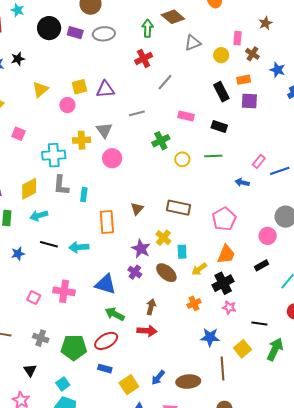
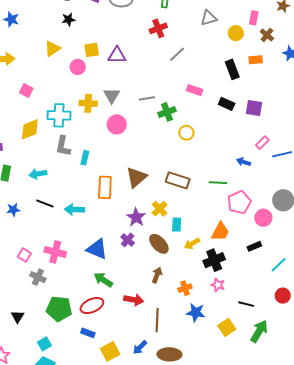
black star: (18, 59) -> (68, 19), moved
purple square: (249, 101) -> (254, 108), moved
gray line: (137, 113) -> (147, 98), moved
green line: (213, 156) -> (218, 183), moved
yellow diamond: (29, 189) -> (30, 129), moved
brown triangle: (137, 209) -> (136, 177), size x1.6
pink pentagon: (224, 219) -> (239, 202), moved
orange cross: (194, 303) -> (185, 288), moved
brown arrow: (151, 307) -> (157, 275), moved
gray cross: (41, 338) -> (38, 277), moved
brown line: (223, 369) -> (157, 320), moved
black triangle: (30, 370) -> (18, 317), moved

